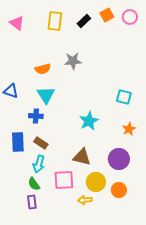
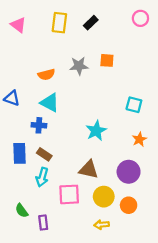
orange square: (107, 15) -> (107, 60), moved, turned 32
cyan triangle: (46, 95) -> (50, 103), turned -30
green semicircle: (34, 184) -> (22, 211), moved
yellow arrow: (85, 200) -> (102, 225), moved
purple rectangle: (32, 202) -> (43, 223), moved

